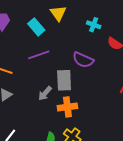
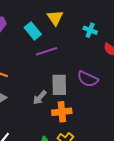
purple line: (39, 55) -> (47, 51), moved
purple semicircle: (83, 60) -> (88, 79), moved

